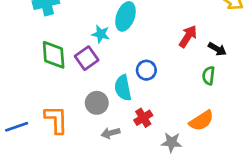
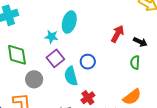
purple square: (87, 58) -> (55, 58), moved
gray circle: (97, 103) -> (34, 79), moved

